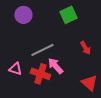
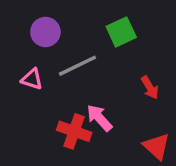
gray line: (42, 50) -> (77, 66), moved
pink triangle: (15, 69) -> (32, 79), moved

